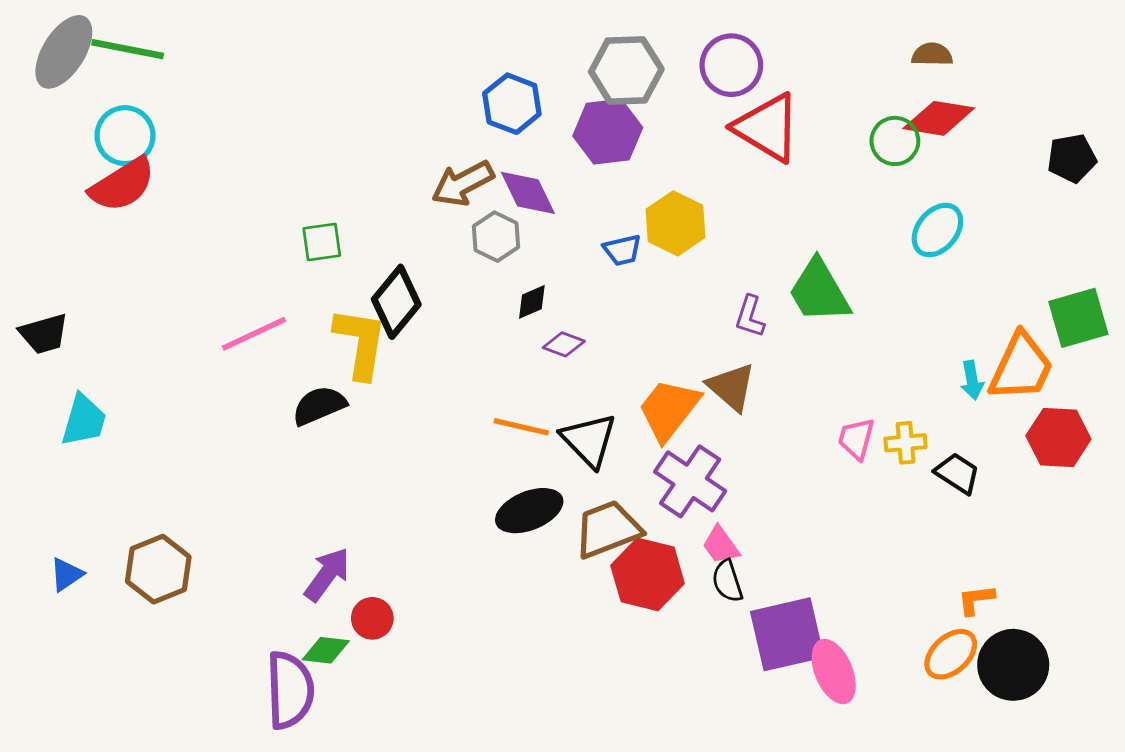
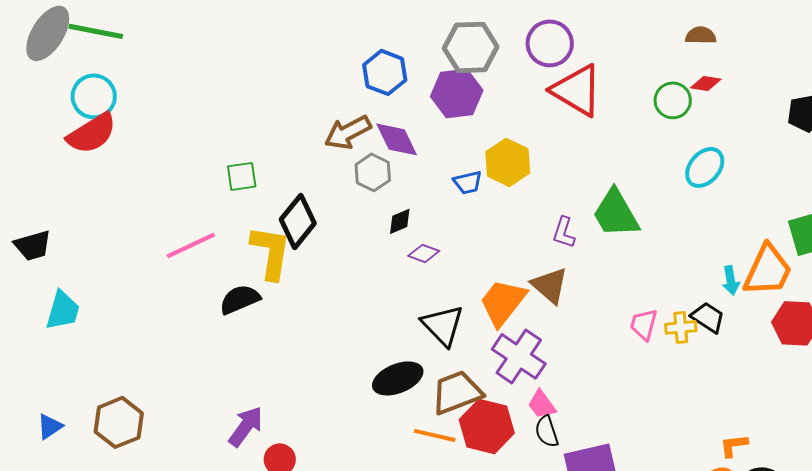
red diamond: (939, 118) -> (706, 83), size x0.6
orange line: (521, 427) -> (435, 435), moved
black trapezoid: (957, 473) -> (708, 317), moved

